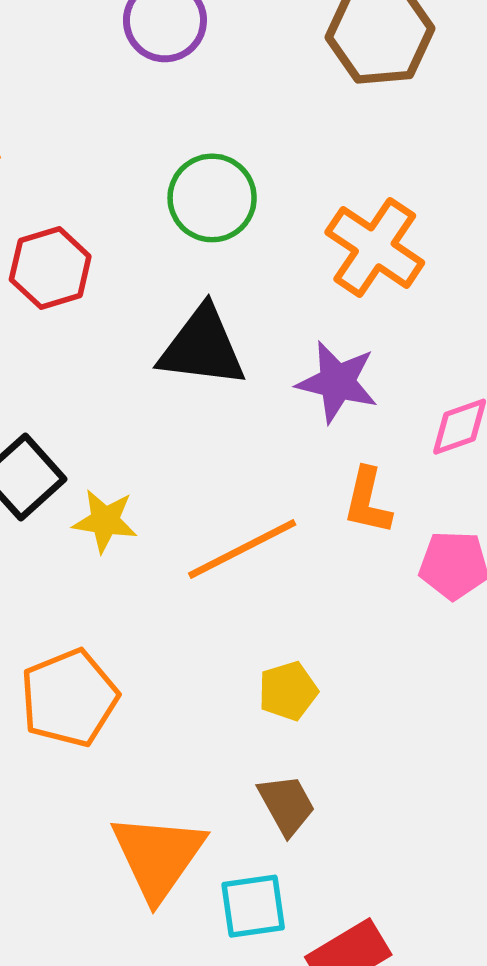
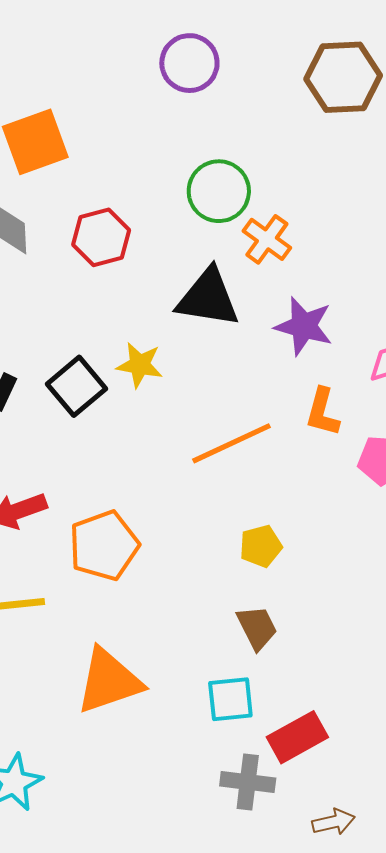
orange cross: (375, 247) -> (267, 239), moved, size x0.7
yellow star: (105, 521) -> (140, 365), moved
orange triangle: (158, 856) -> (109, 681), moved, turned 34

